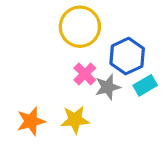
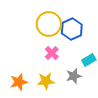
blue hexagon: (127, 56) -> (72, 29), moved
gray star: (108, 87) -> (74, 76), moved

